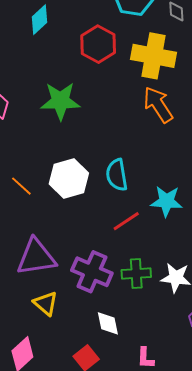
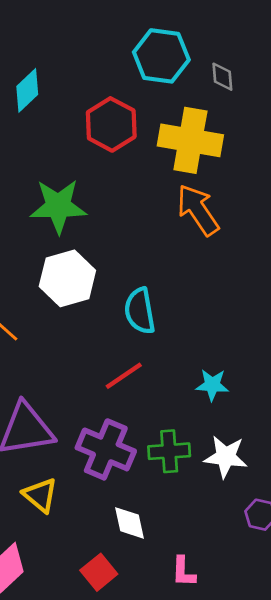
white hexagon: (69, 179) -> (67, 278), moved
cyan star: (166, 201) -> (212, 385), moved, size x0.7
red line: (126, 221) -> (124, 376), moved

